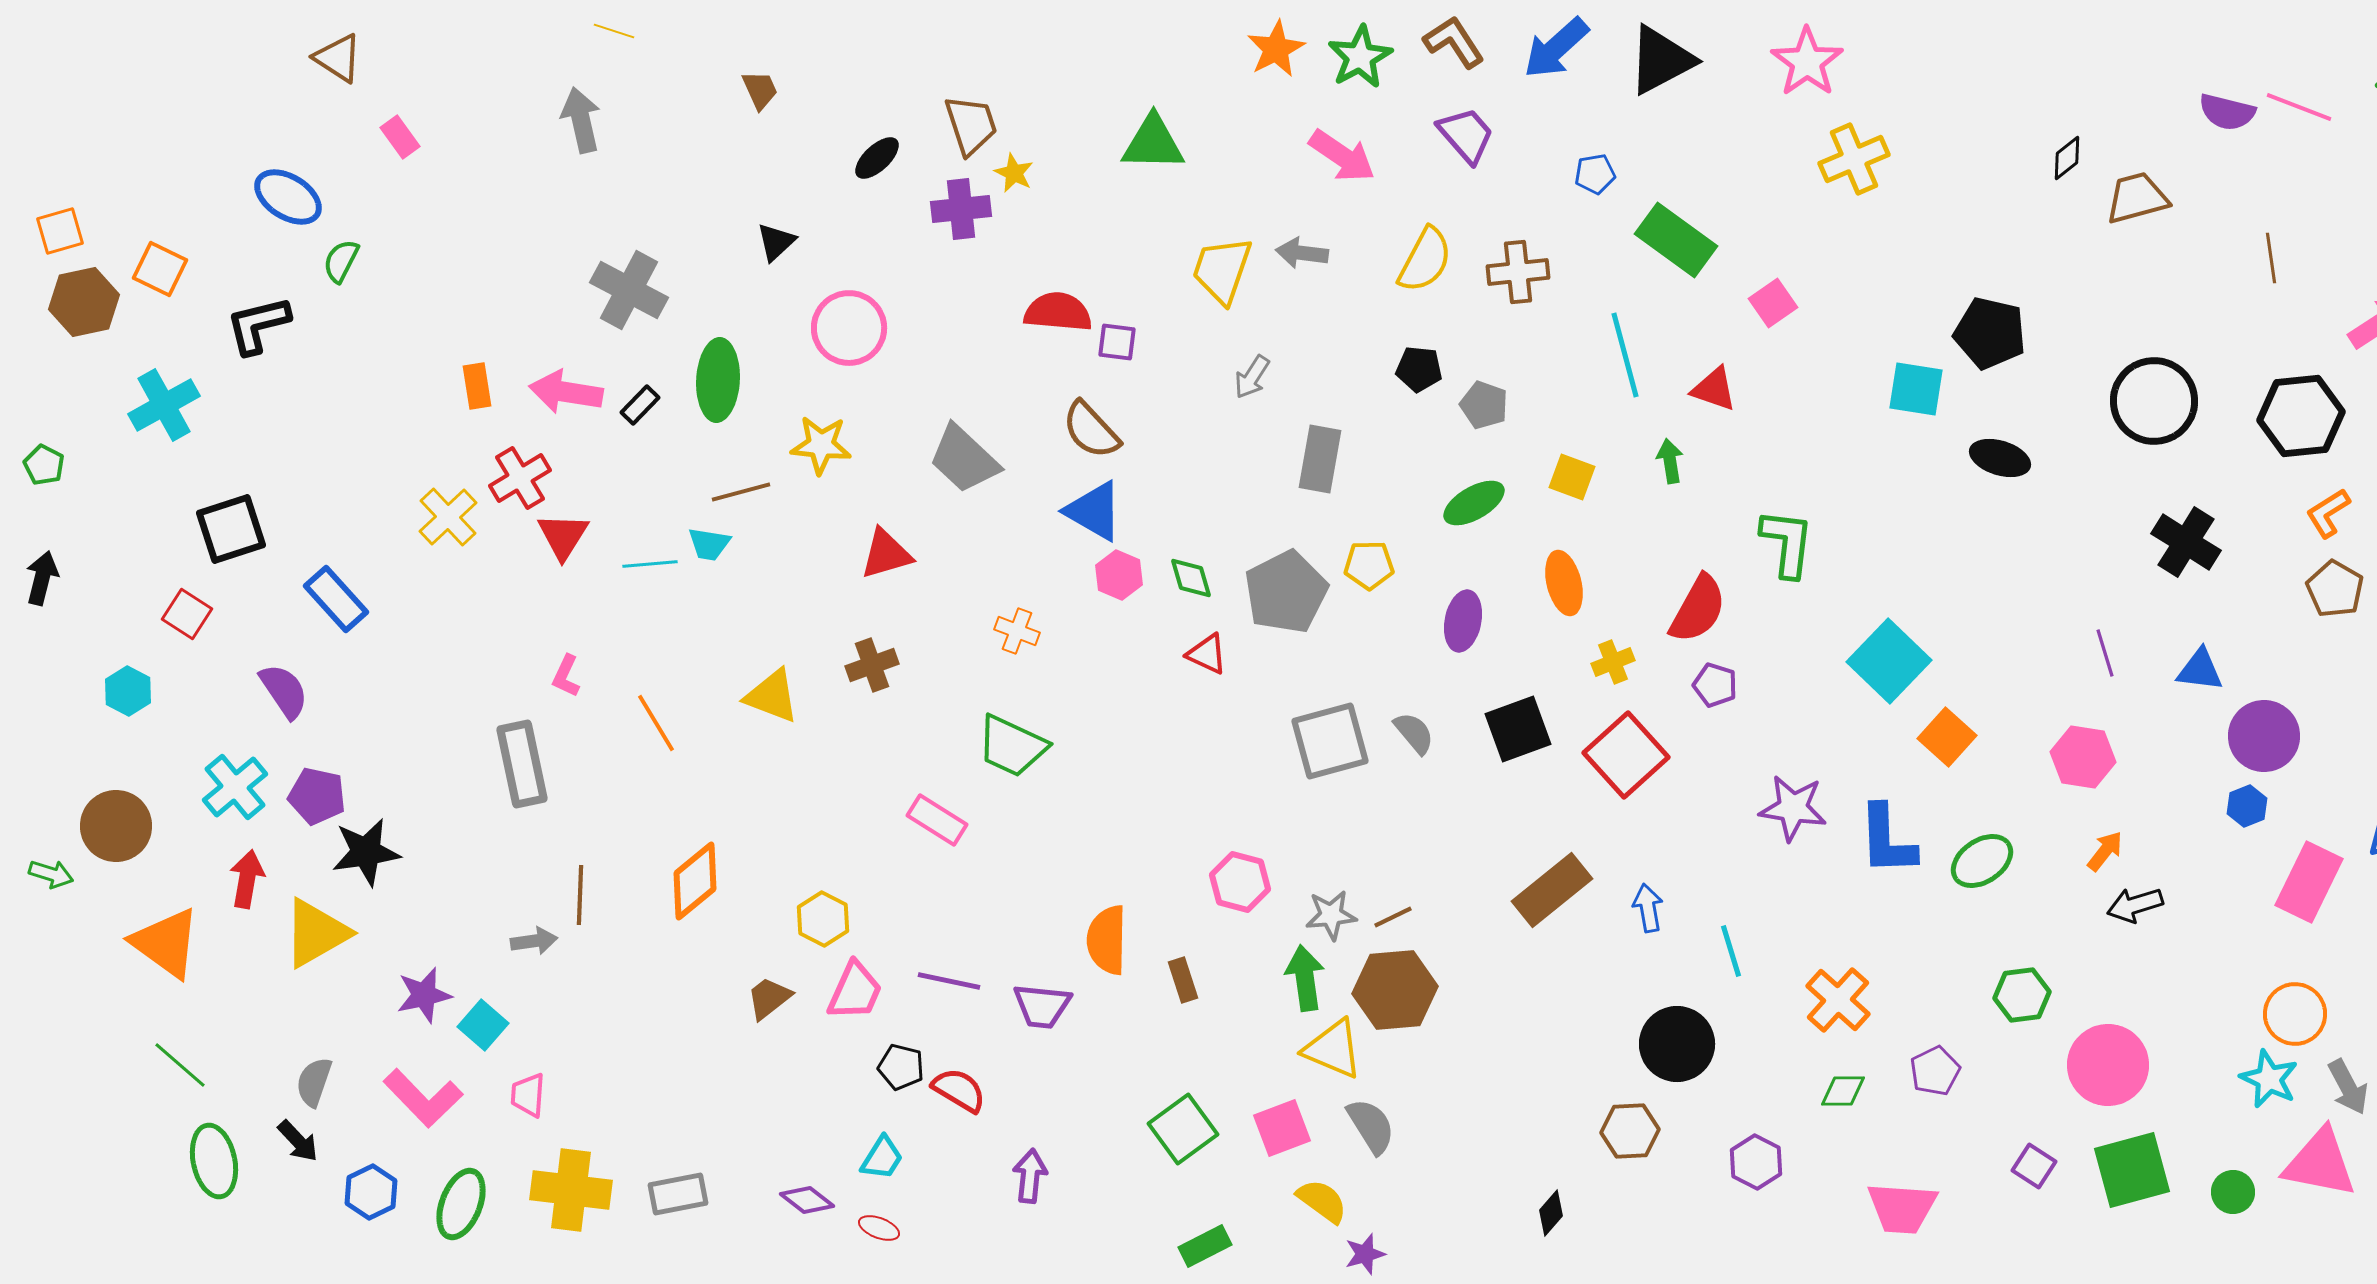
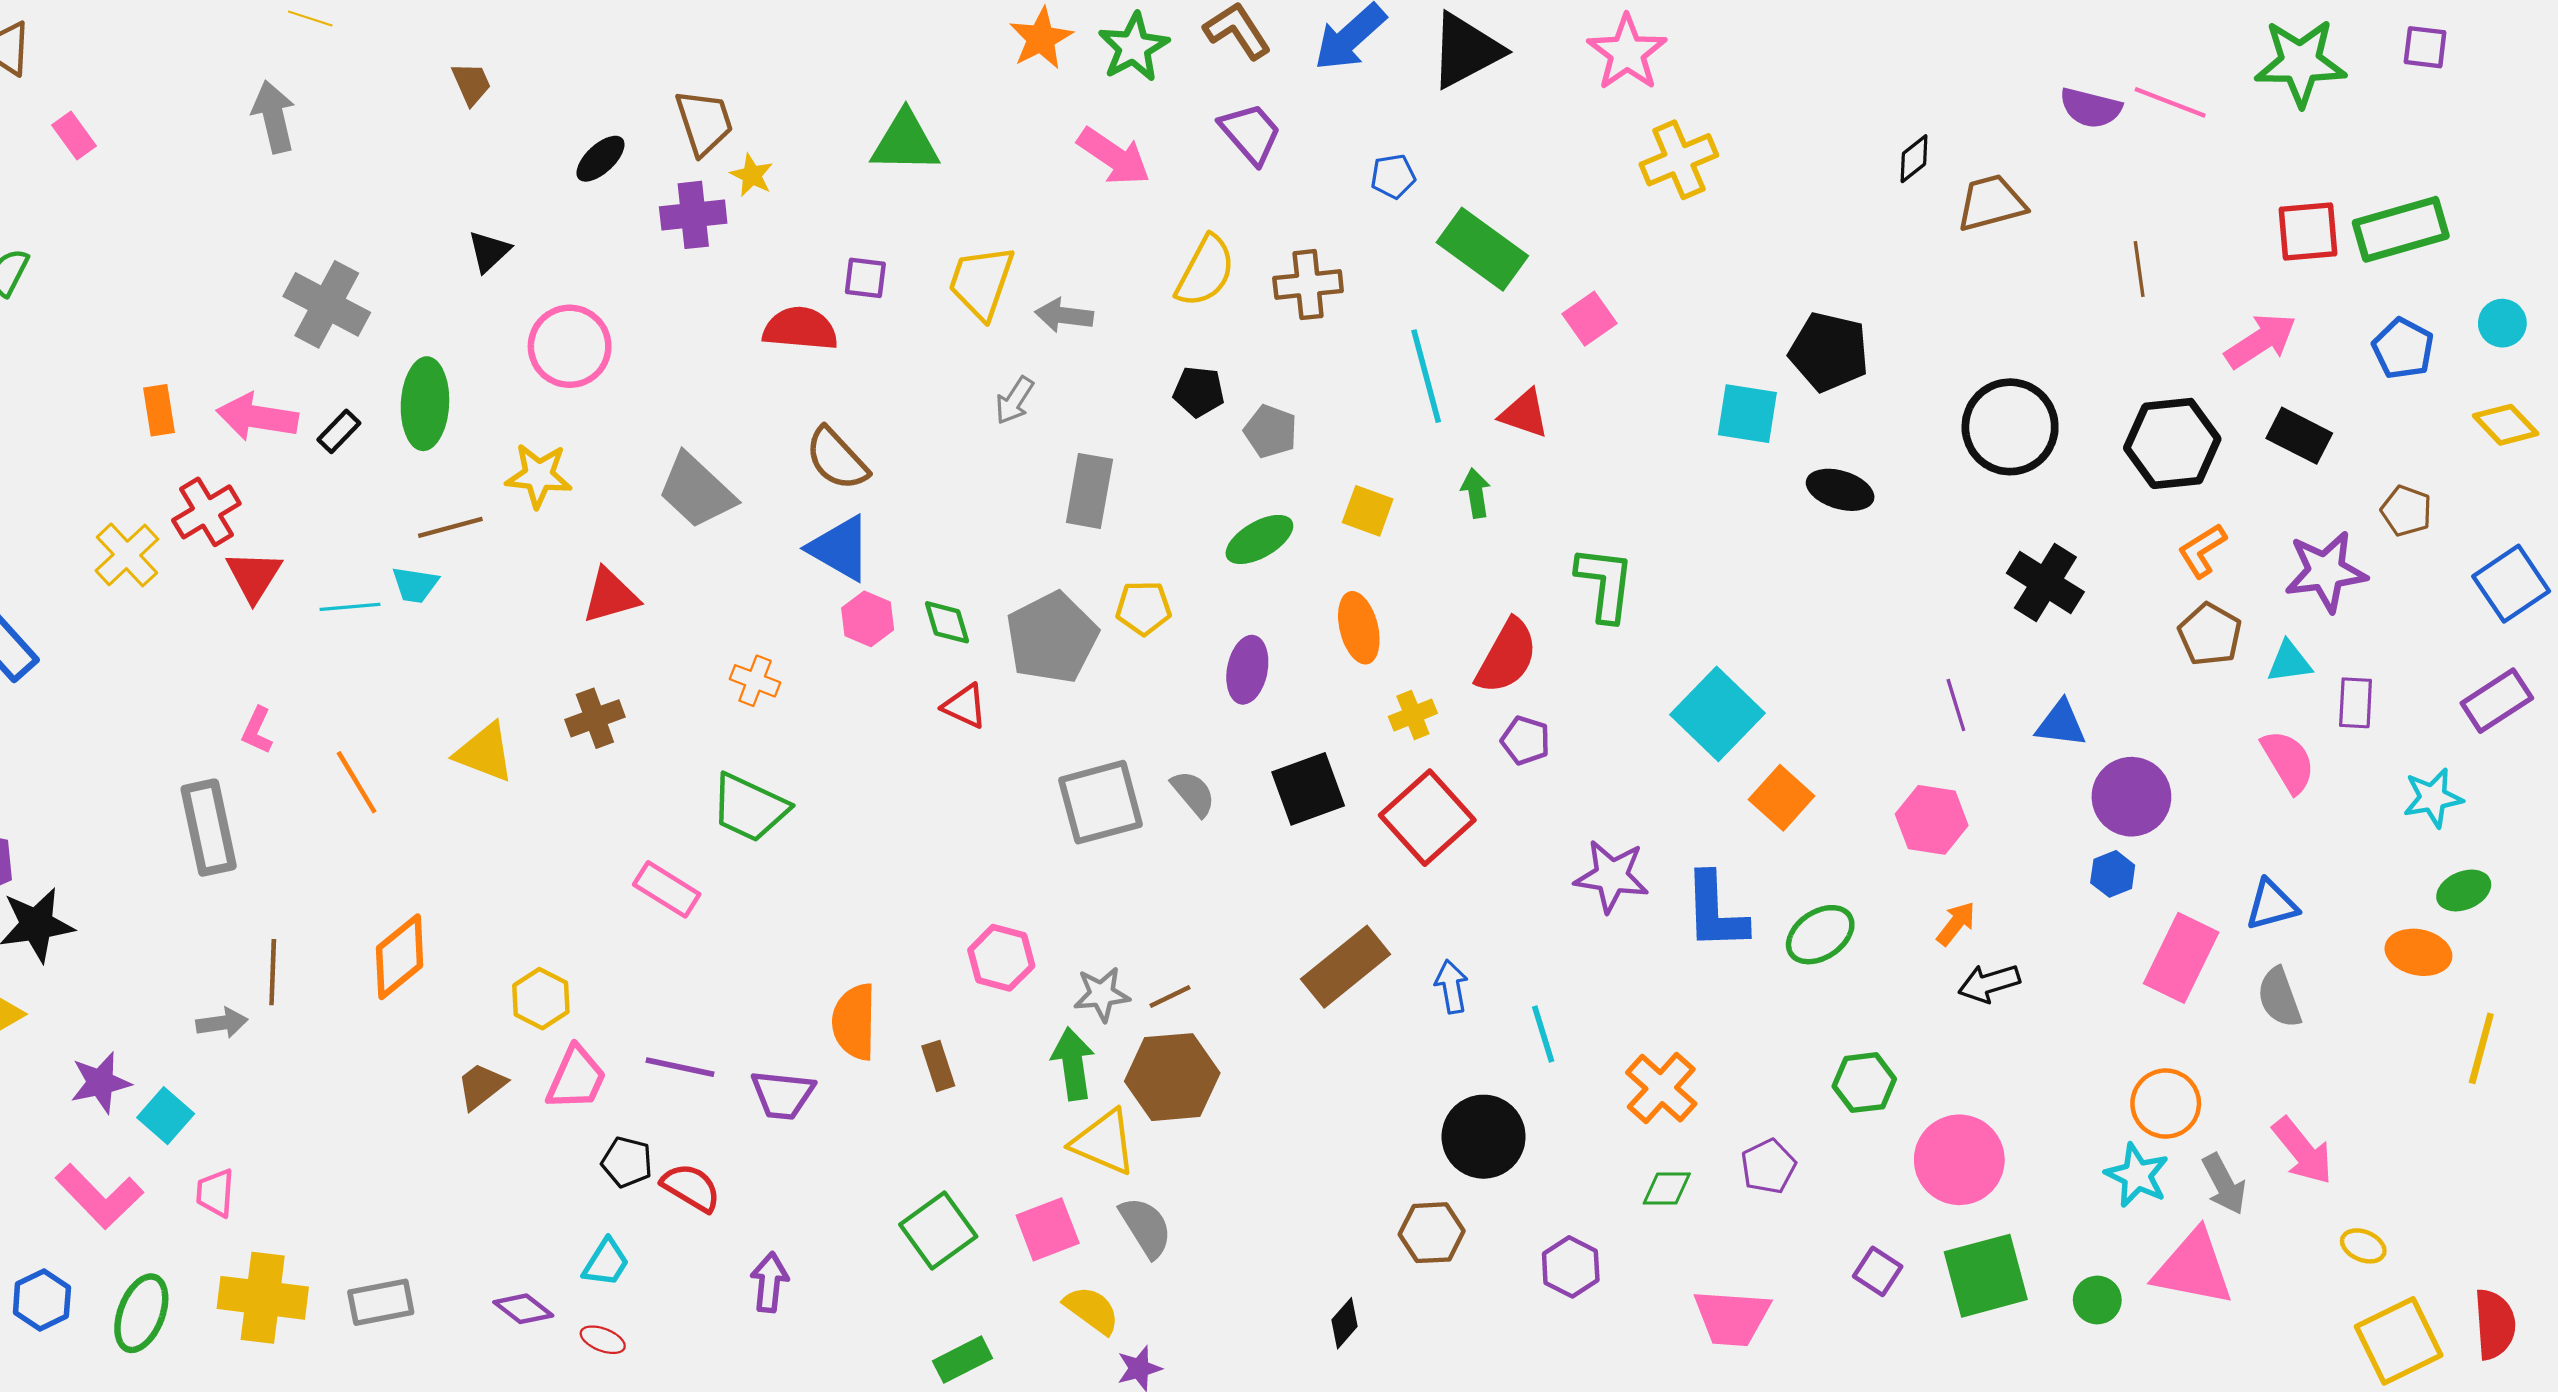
gray arrow: (1302, 253) -> (1064, 315), moved
purple square: (1117, 342) -> (865, 278), moved

